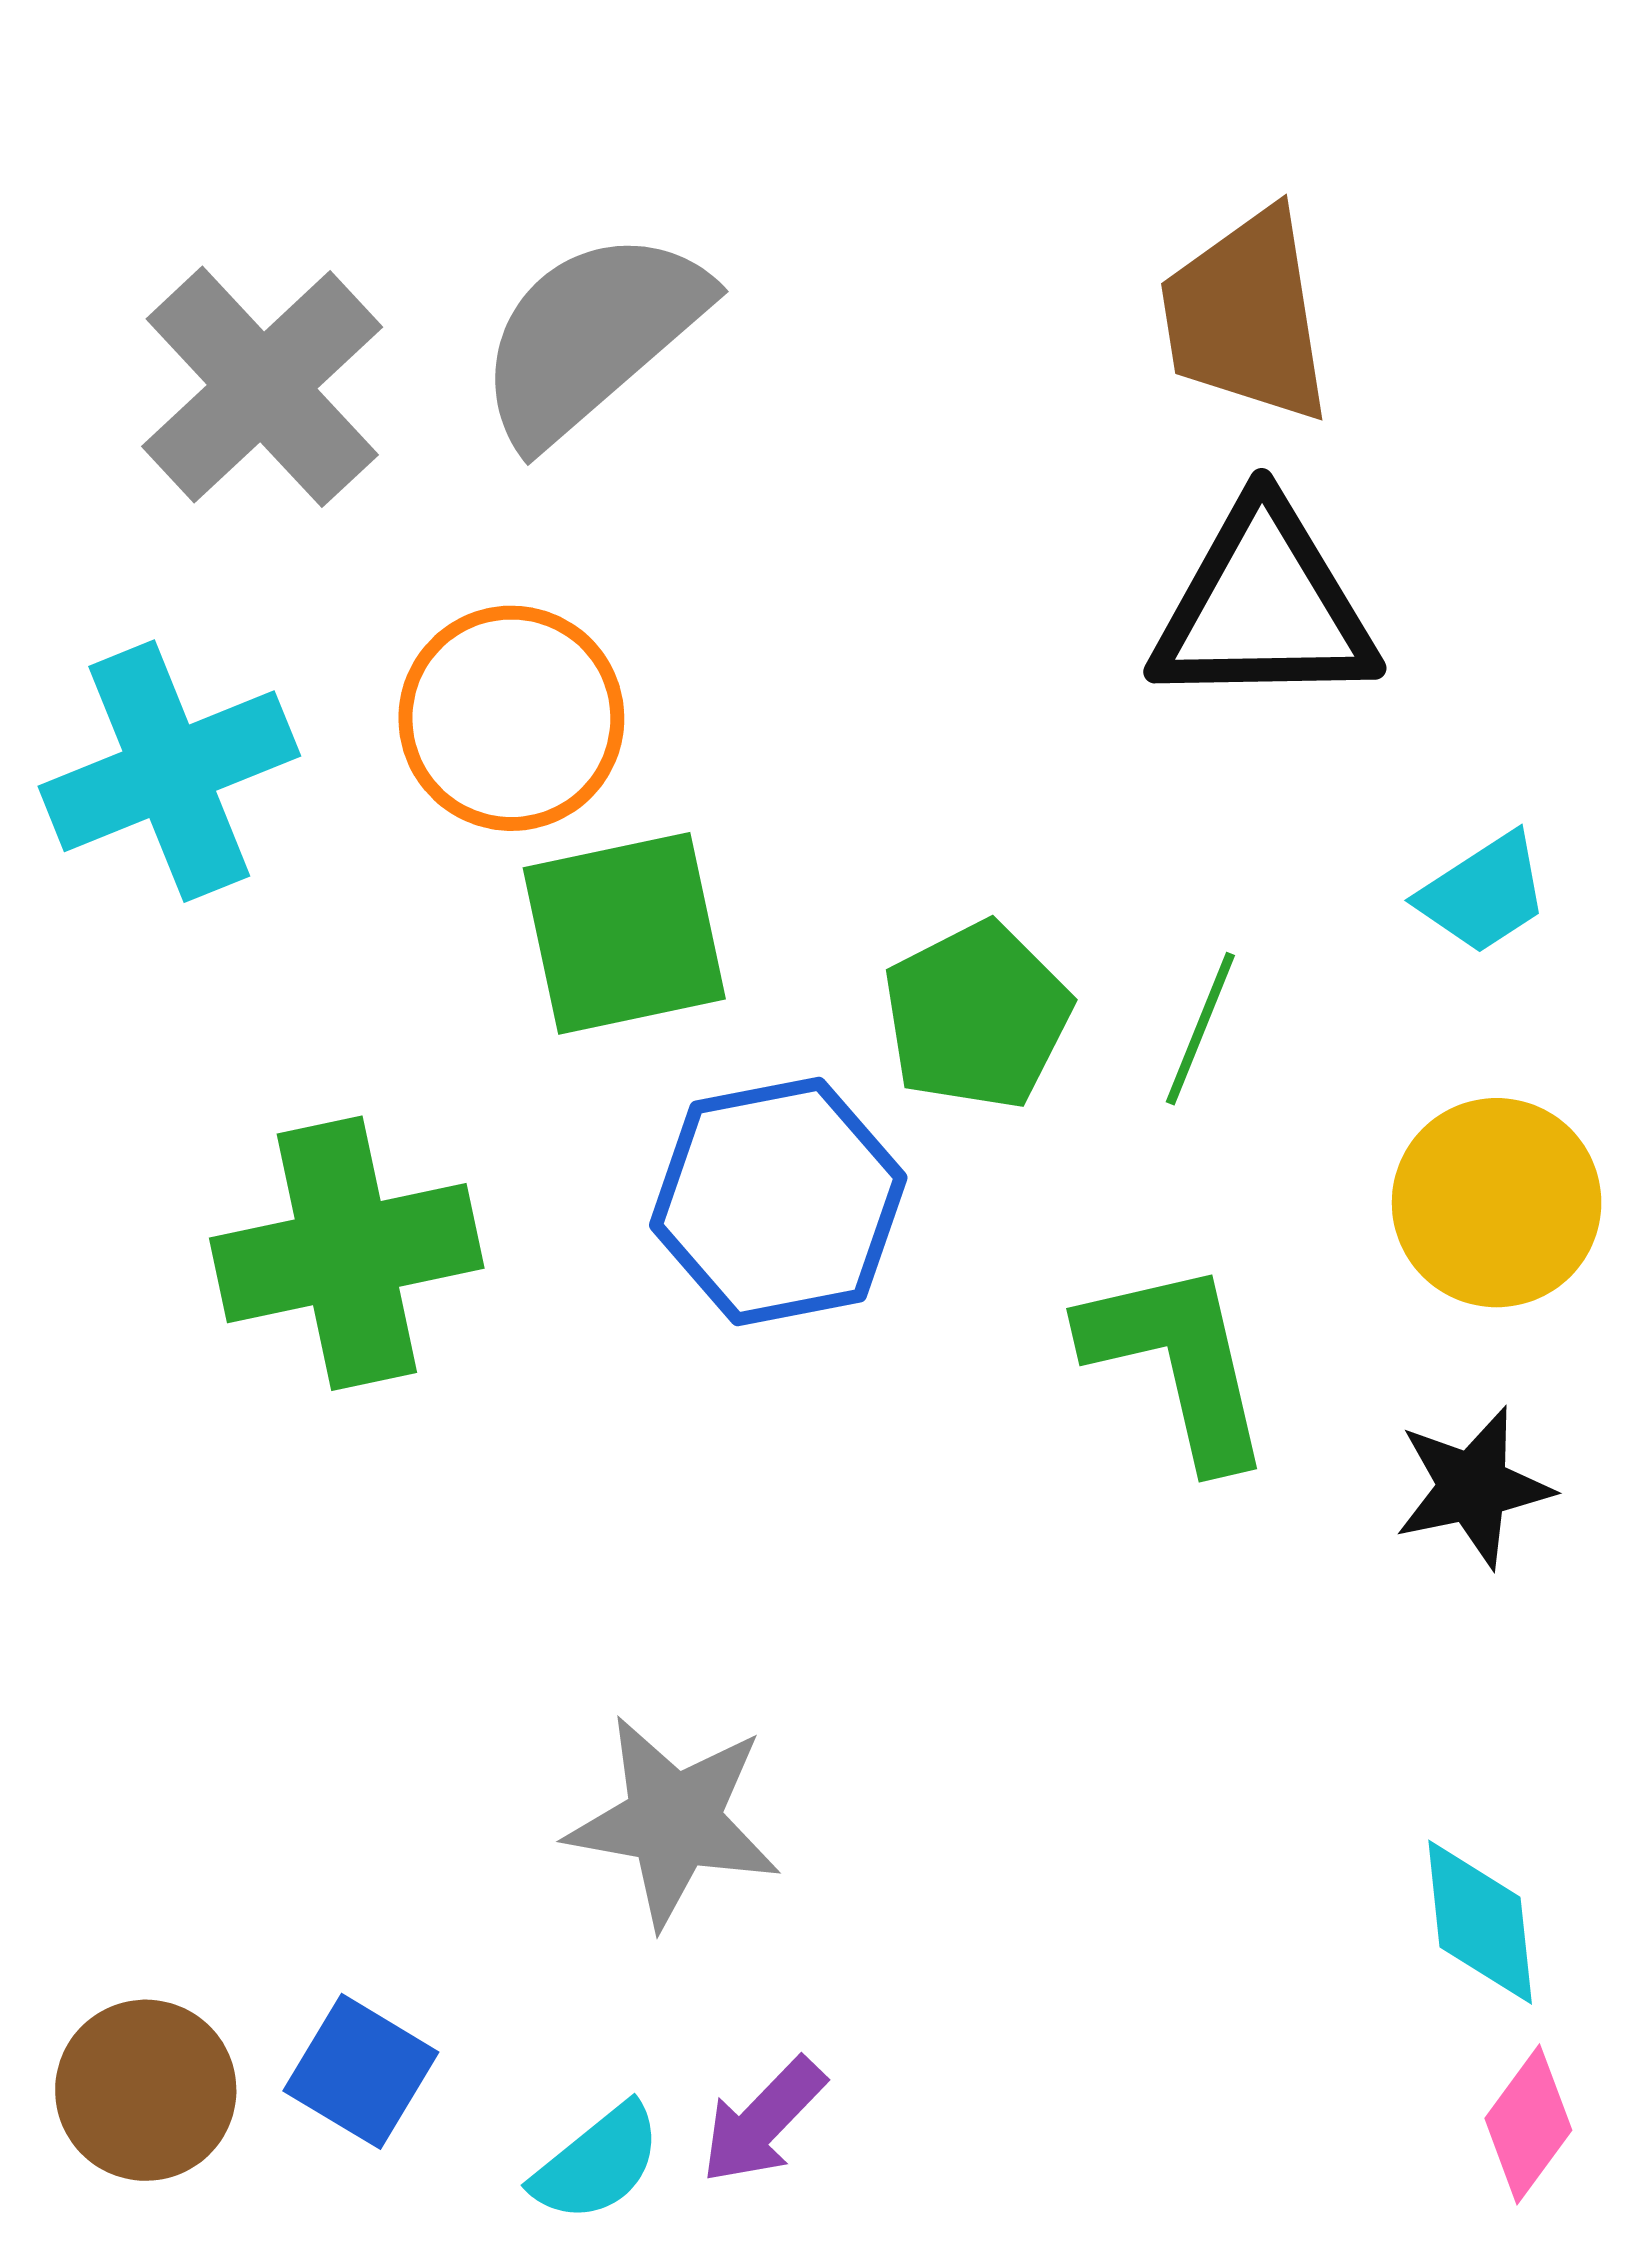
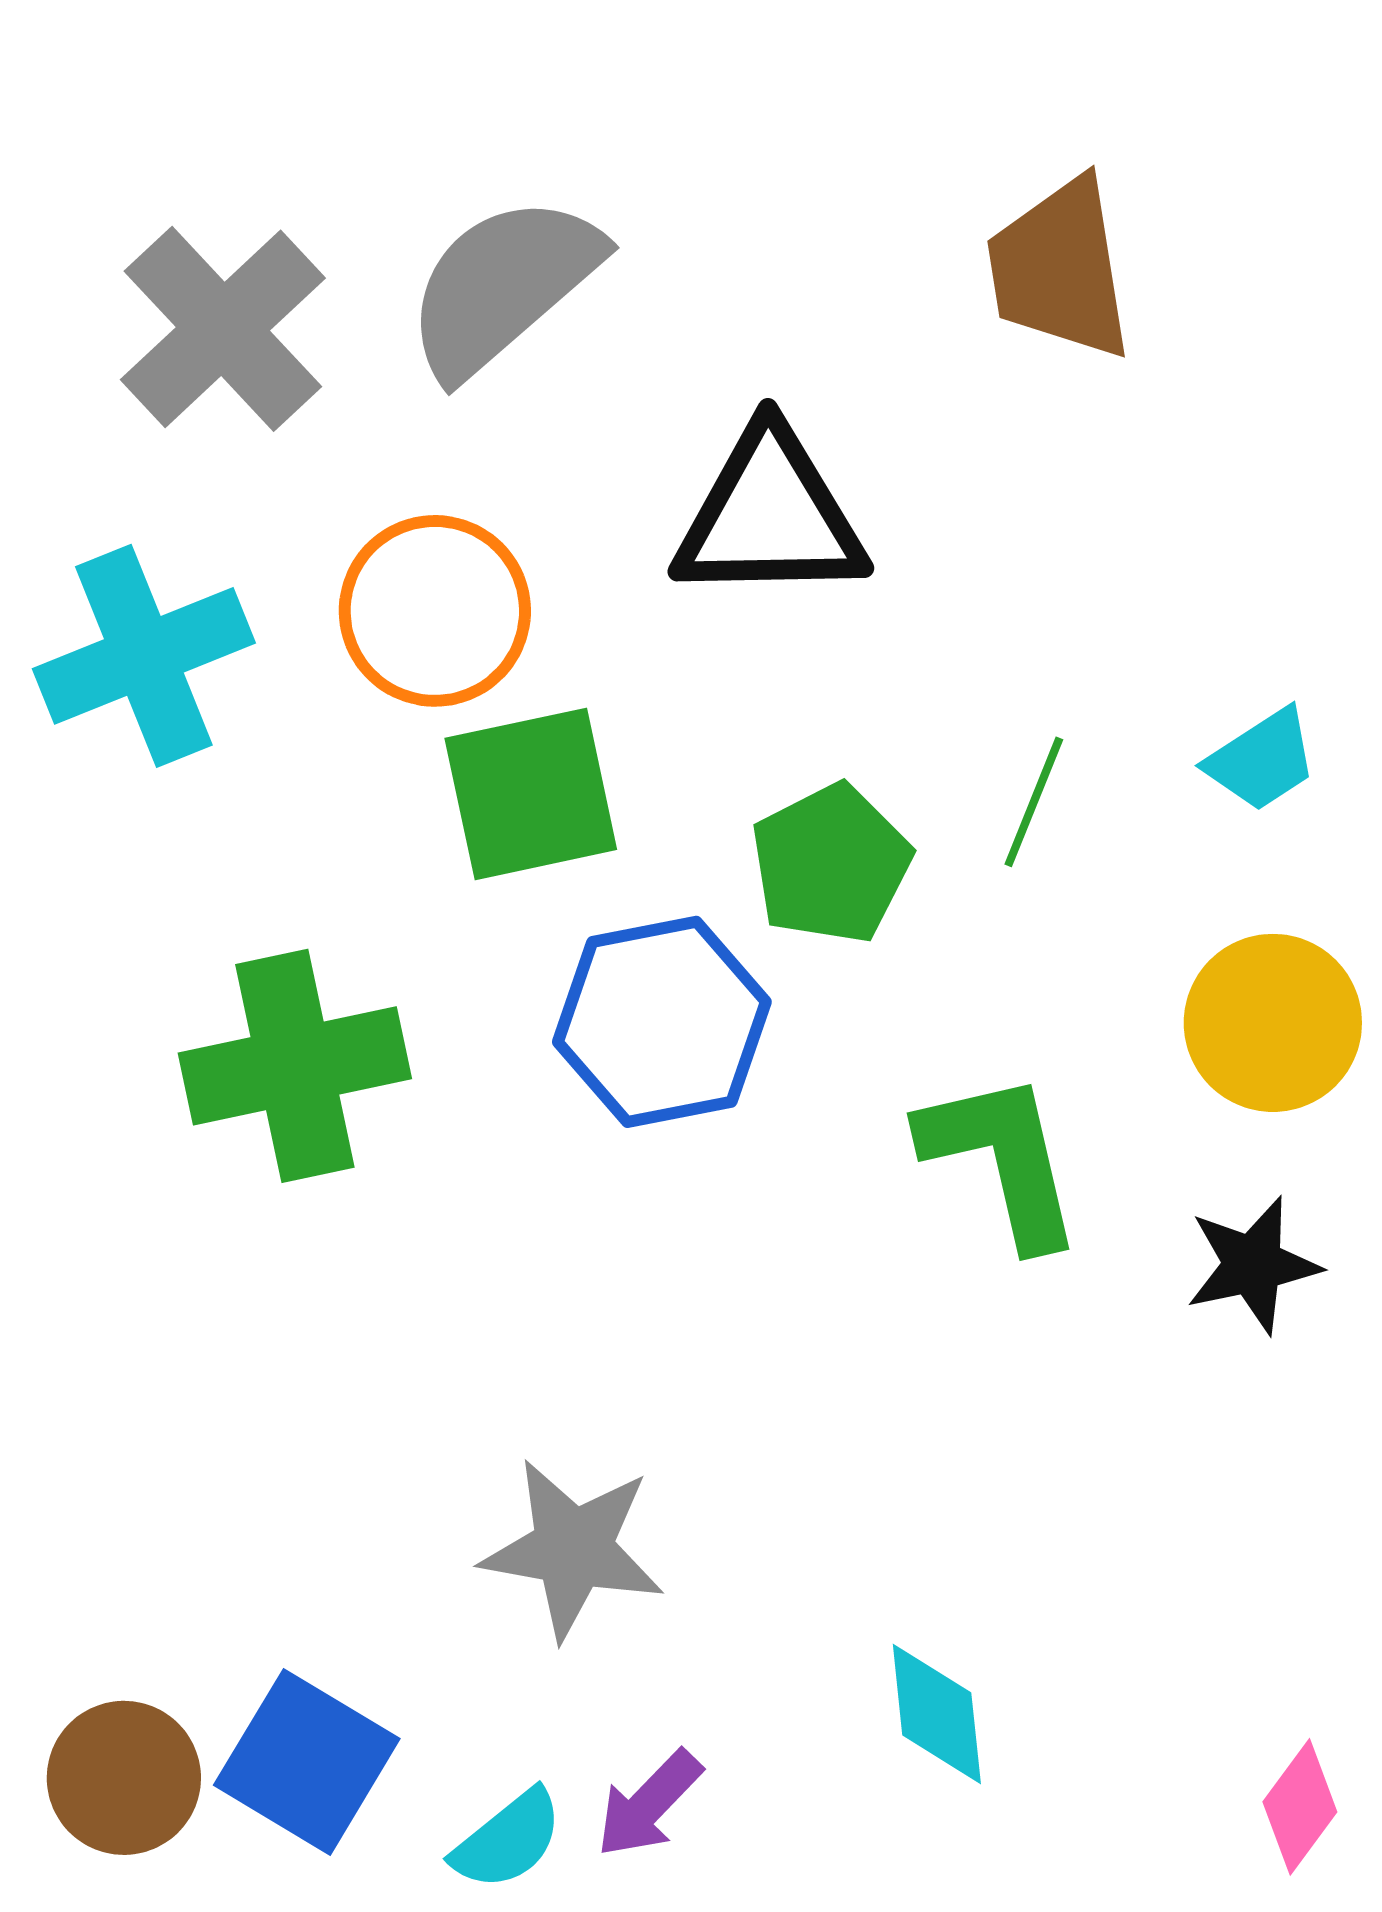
black triangle: (1264, 607) -> (770, 516), moved
green line: (1200, 1029) -> (1034, 802), moved
cyan diamond: (1480, 1922) -> (937, 1714), moved
blue square: (361, 2071) -> (307, 1762), size x1.4

